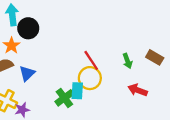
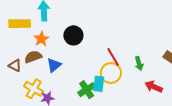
black circle: (28, 28) -> (73, 35), moved
green arrow: (127, 61) -> (139, 63), moved

